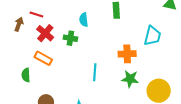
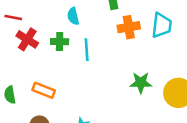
orange cross: (127, 54) -> (129, 27), moved
orange rectangle: (43, 58) -> (44, 90), moved
cyan line: (95, 72) -> (87, 50), moved

